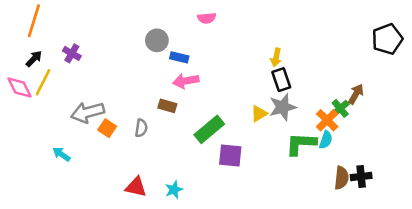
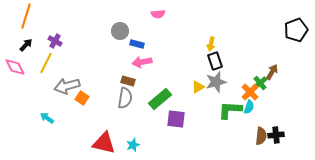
yellow line: (43, 82) -> (46, 63), moved
gray semicircle: (141, 128) -> (125, 98), moved, size x1.5
red triangle: (136, 187) -> (104, 143), size x1.4

